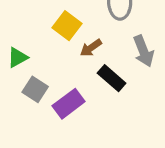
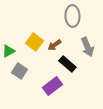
yellow square: (67, 26) -> (34, 42), moved
purple rectangle: (69, 104) -> (52, 86), moved

